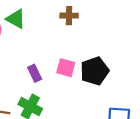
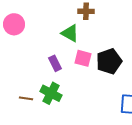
green triangle: (16, 19) -> (70, 33), moved

